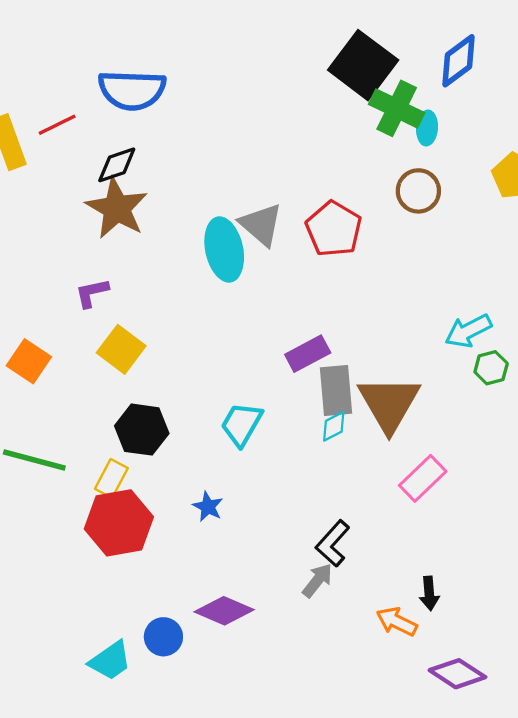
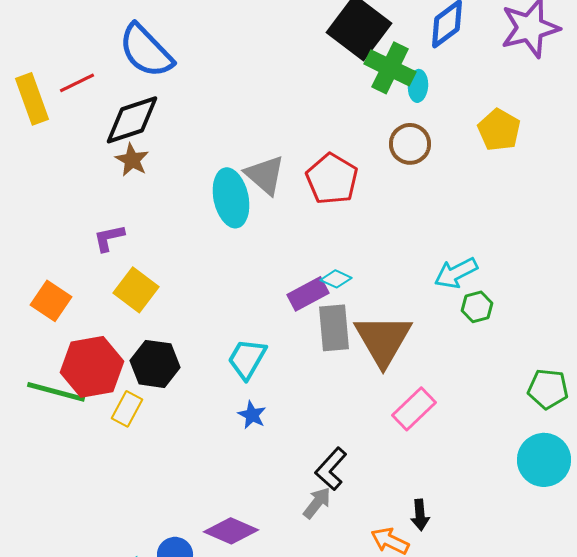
blue semicircle: (132, 90) -> (146, 51), turned 44
black diamond: (117, 165) -> (132, 120), size x1.5
brown star: (117, 208) -> (132, 160), size x0.6
cyan diamond: (334, 426) -> (336, 279), moved, turned 52
blue star: (208, 507) -> (252, 415), moved
red hexagon: (119, 523) -> (92, 367), moved

